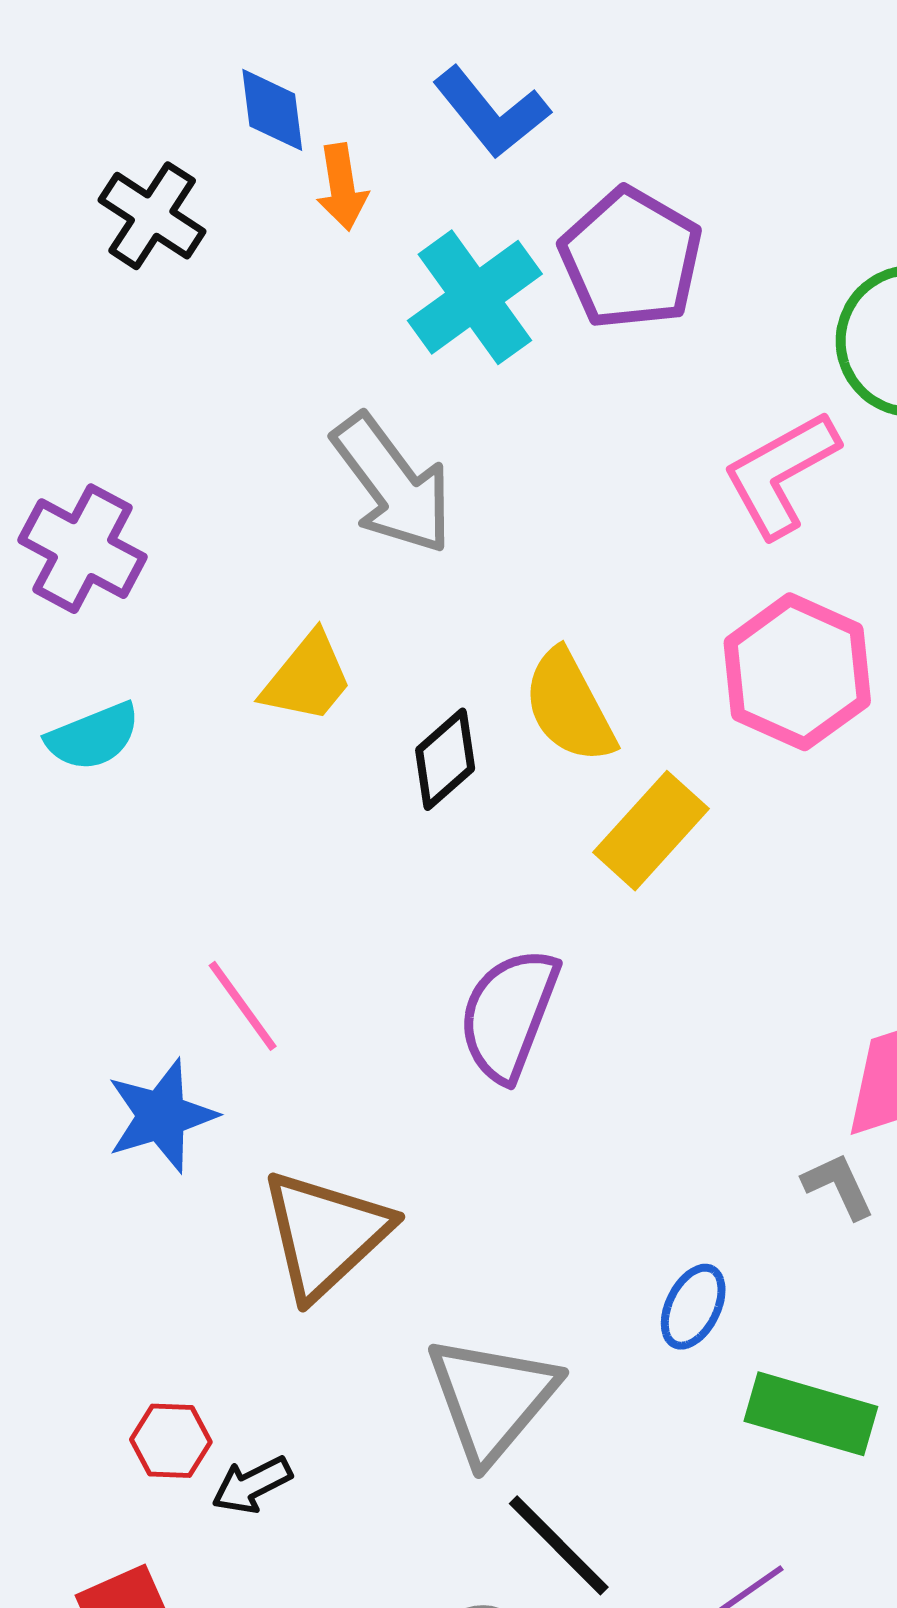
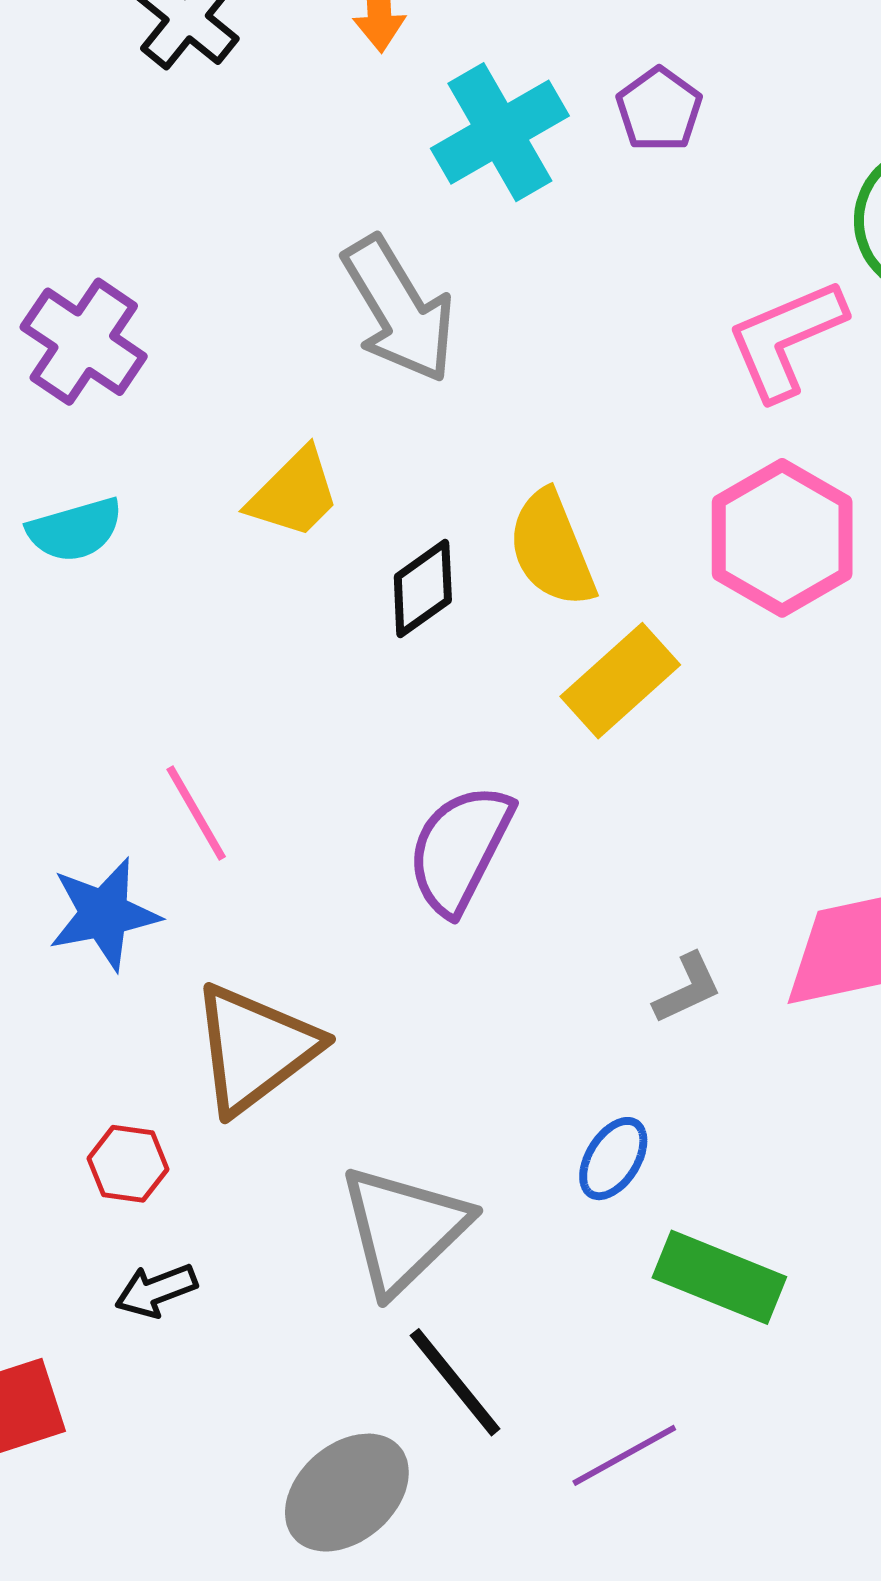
purple pentagon: (631, 259) -> (659, 110), size x0.6
gray L-shape: (838, 1186) -> (687, 988), moved, turned 84
red hexagon: (171, 1441) -> (128, 1164), moved

